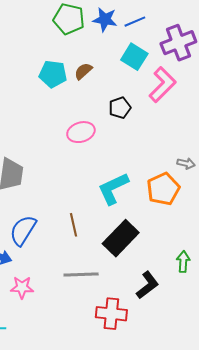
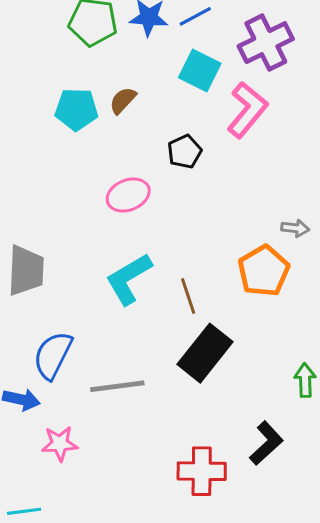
cyan L-shape: (113, 188) -> (129, 279), moved
brown line: (73, 225) -> (188, 296), moved
gray line: (81, 274) -> (117, 386), moved
black L-shape: (147, 285) -> (266, 443), moved

